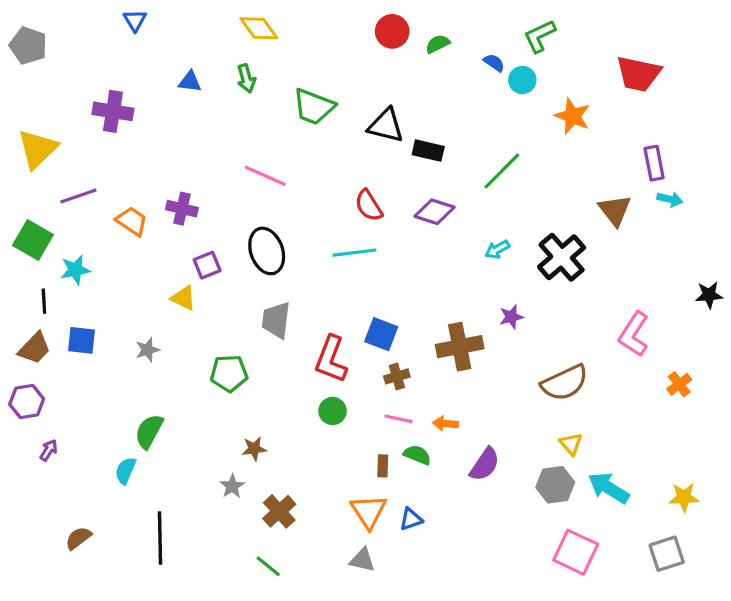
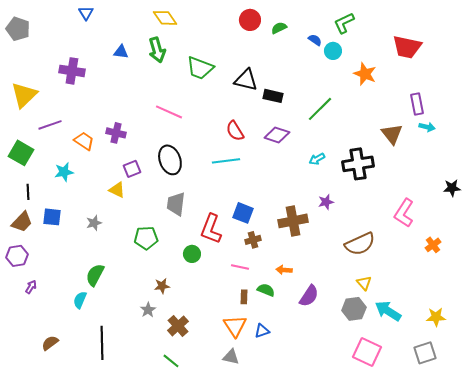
green arrow: (246, 78) -> (157, 50), size x1.4
black cross: (562, 257) -> (358, 164), turned 32
cyan star: (75, 270) -> (64, 172), moved
green circle: (333, 411) -> (192, 254), moved
pink line: (398, 419) -> (240, 267), moved

